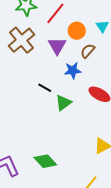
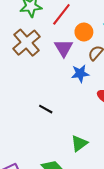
black line: (45, 88) -> (46, 109), moved
green triangle: (63, 103) -> (79, 143), moved

